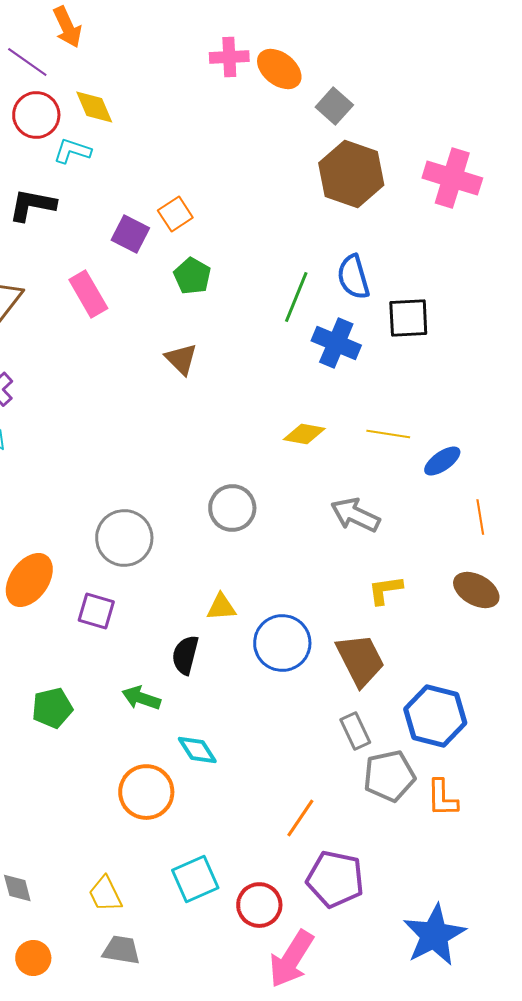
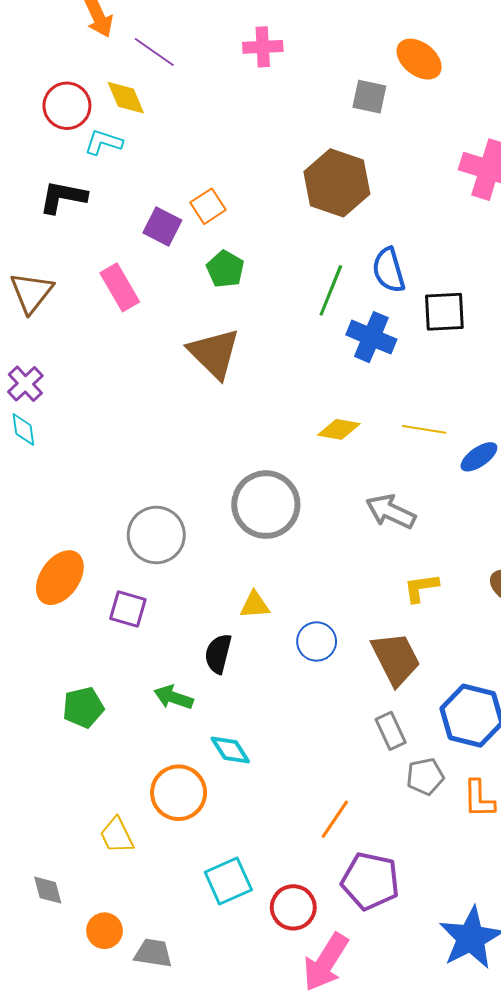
purple line: (27, 62) -> (154, 52), moved
orange ellipse: (279, 69) -> (419, 59), moved
gray square: (334, 106) -> (369, 97), turned -30
brown hexagon: (351, 174) -> (337, 183), moved
brown triangle: (181, 359) -> (214, 353), size x1.6
gray circle: (232, 508) -> (266, 505), size x1.4
blue circle: (282, 643) -> (317, 642), size x0.7
gray pentagon: (389, 776) -> (425, 776), size x0.7
yellow trapezoid: (105, 894) -> (117, 835), moved
orange circle: (33, 958) -> (105, 931), moved

